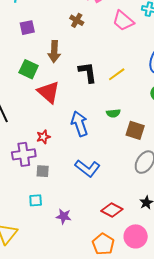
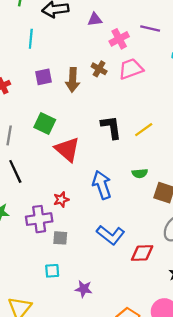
pink trapezoid: (123, 21) -> (131, 69), moved, turned 120
brown arrow: (54, 52) -> (73, 80), moved
red diamond: (112, 210) -> (142, 253), moved, turned -30

